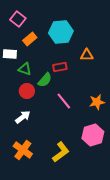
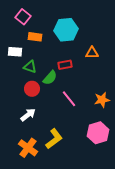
orange rectangle: (30, 39) -> (35, 37), turned 48
yellow L-shape: (61, 152) -> (54, 139), moved

